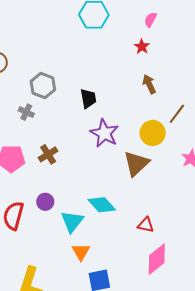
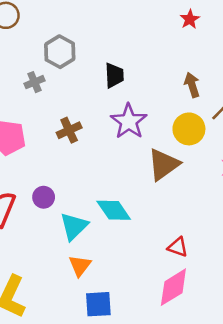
brown arrow: (149, 84) -> (192, 85), moved
gray cross: (26, 112) -> (35, 82), turned 35
brown cross: (48, 154) -> (69, 130), moved
red triangle: (146, 225) -> (178, 247), moved

